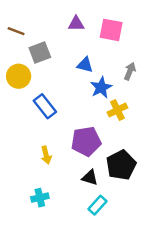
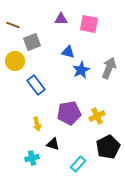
gray arrow: (130, 71) -> (109, 68), moved, size x1.5
yellow cross: (117, 110) -> (97, 116), moved
black pentagon: (121, 165) -> (108, 147), moved
black triangle: (90, 178) -> (53, 144), moved

